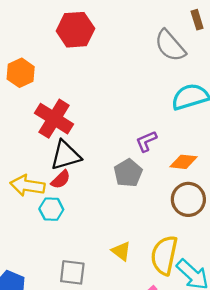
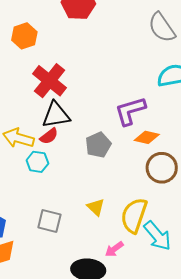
purple L-shape: (146, 141) -> (130, 111), size x1.6
orange diamond: (184, 162) -> (147, 137), moved
gray pentagon: (128, 173) -> (98, 145), moved

